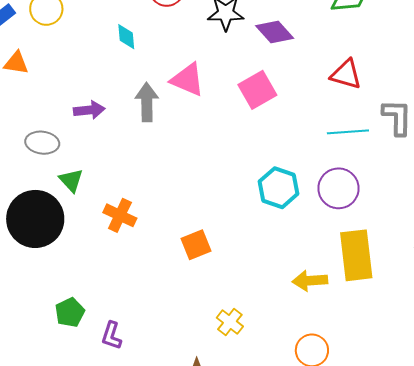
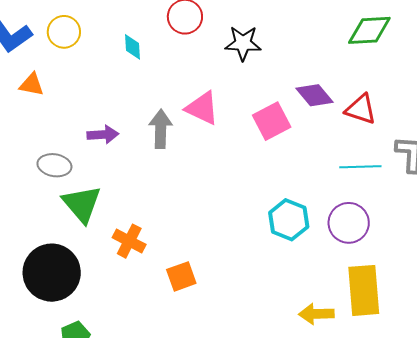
purple diamond: (275, 32) -> (314, 95), moved
cyan diamond: (126, 37) -> (133, 47), moved
green triangle: (71, 180) -> (82, 204), size x1.6
black circle: (35, 219) -> (52, 273), moved
orange square: (196, 245) -> (181, 276), moved

